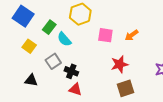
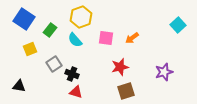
cyan semicircle: (64, 39) -> (75, 40), moved
yellow square: (29, 46) -> (30, 49), turned 32
black triangle: (31, 80) -> (19, 86), moved

